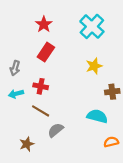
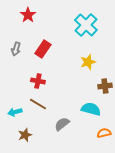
red star: (44, 24) -> (28, 15), moved
gray arrow: (15, 68) -> (16, 49), moved
cyan arrow: (16, 94) -> (15, 112), moved
gray semicircle: (56, 130) -> (62, 124), moved

